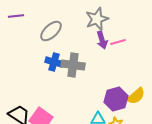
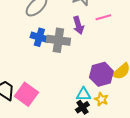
purple arrow: (102, 40) -> (78, 25), moved

